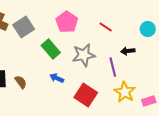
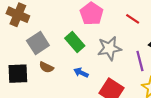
gray square: (24, 27) -> (38, 43), moved
brown semicircle: (21, 82) -> (46, 67), moved, turned 152

